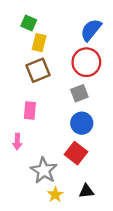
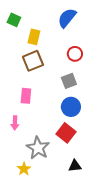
green square: (29, 23) -> (14, 20), moved
blue semicircle: (91, 30) -> (67, 18), moved
red circle: (86, 62) -> (75, 54), size x0.6
yellow star: (55, 195) -> (24, 169), moved

